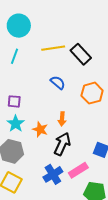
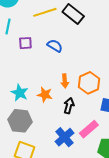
orange hexagon: (92, 93) -> (89, 83), moved
purple square: (14, 101) -> (25, 43), moved
black arrow: (62, 144) -> (69, 106), size x0.7

